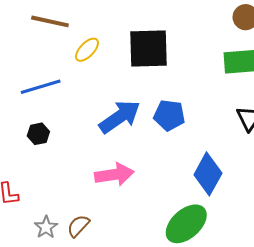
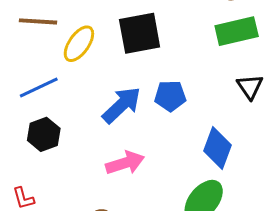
yellow ellipse: (87, 50) -> (79, 44), size x1.4
black hexagon: (38, 134) -> (44, 134), size x1.5

